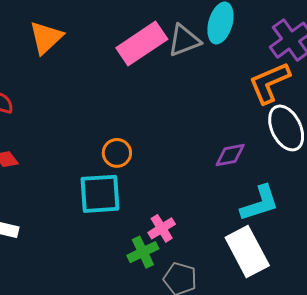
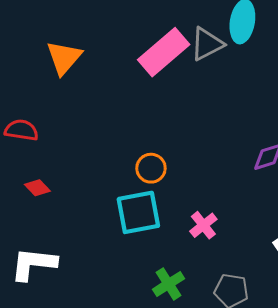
pink cross: (162, 228) -> (203, 225), moved
green cross: (143, 252) -> (169, 284), moved

